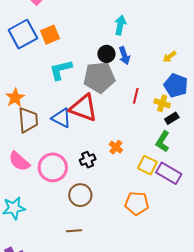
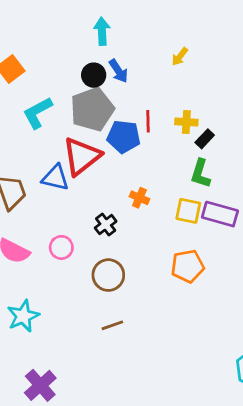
blue pentagon: (176, 85) -> (124, 137), moved
red triangle: (83, 108) -> (82, 156), turned -44
pink circle: (53, 167) -> (61, 247), size x0.6

